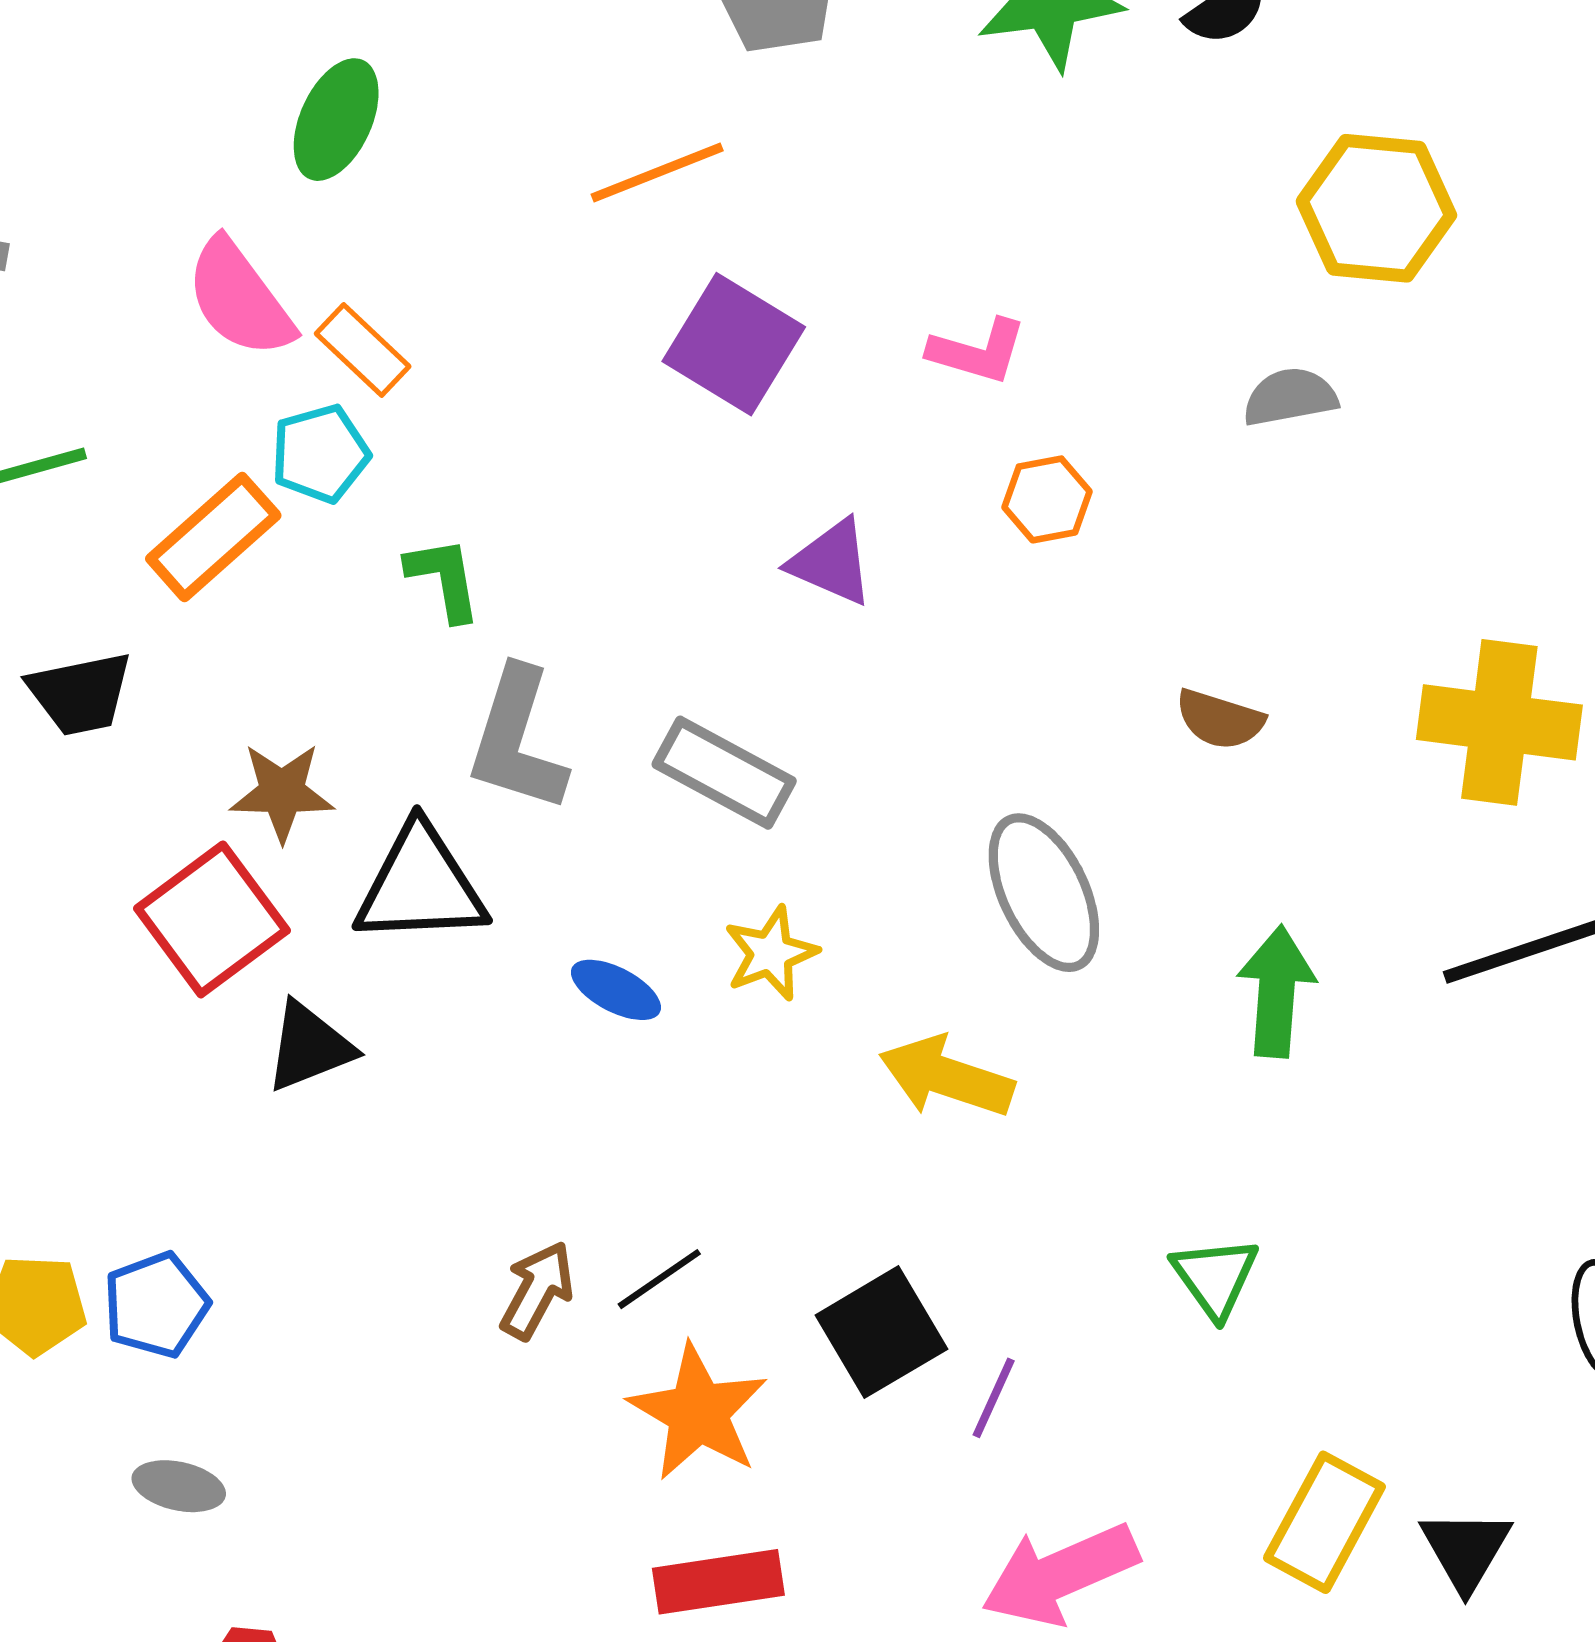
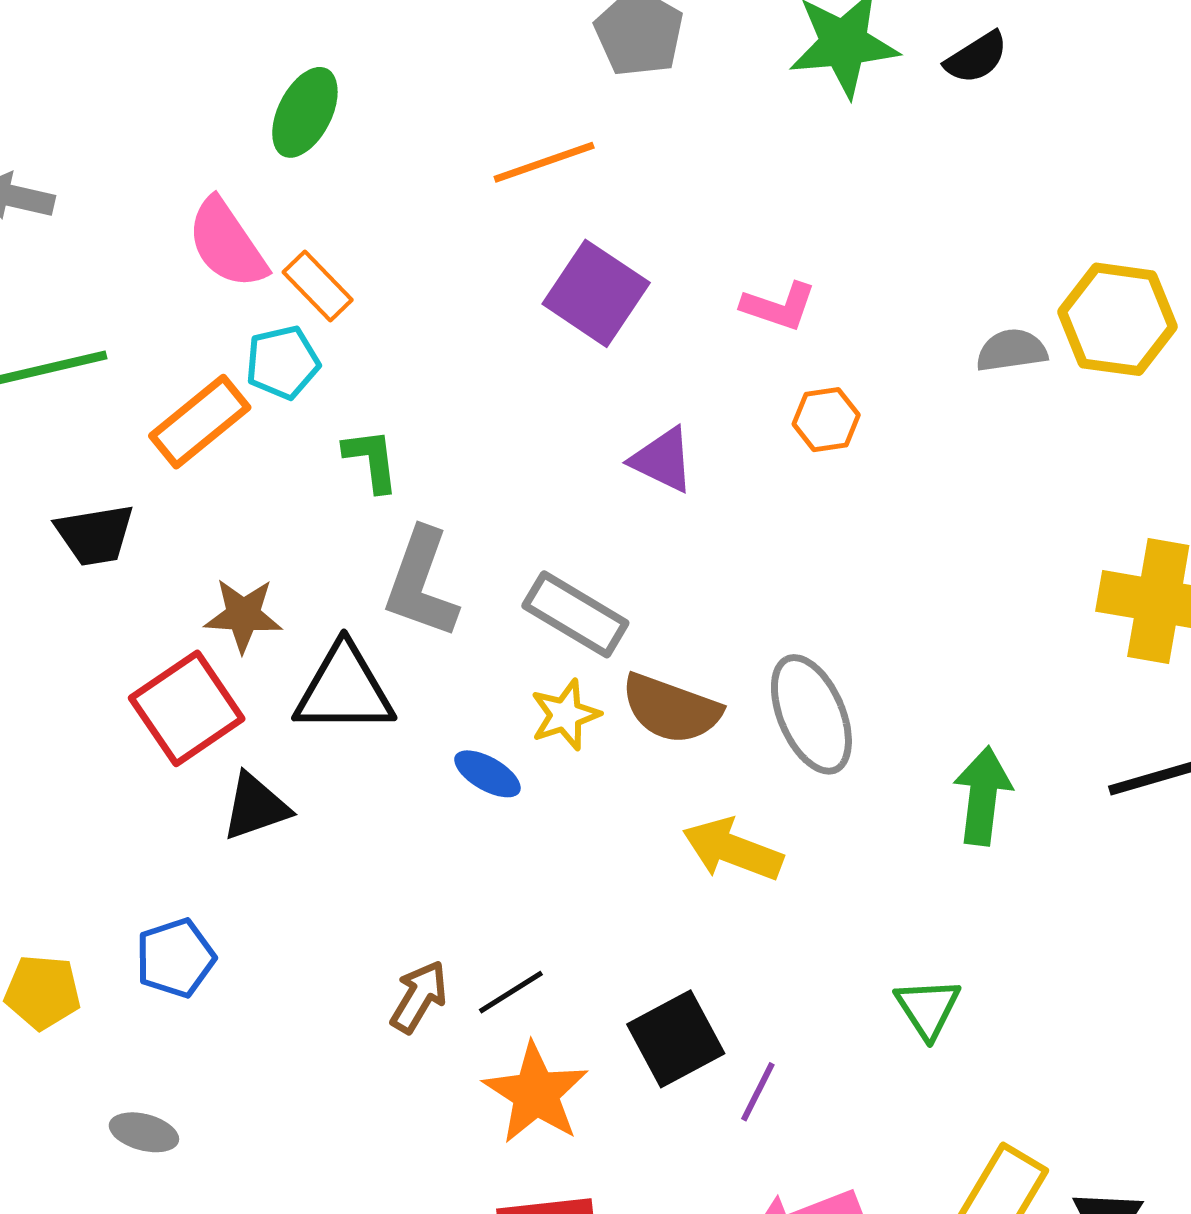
yellow hexagon: (1376, 208) -> (1117, 319), moved
brown semicircle: (1220, 719) -> (671, 709), moved, size x1.5
yellow star: (771, 953) -> (565, 715), moved
blue pentagon: (156, 1305) -> (175, 958), moved

